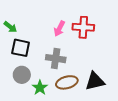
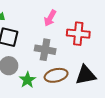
red cross: (83, 27) -> (78, 34), moved

